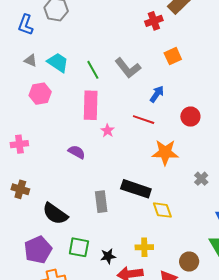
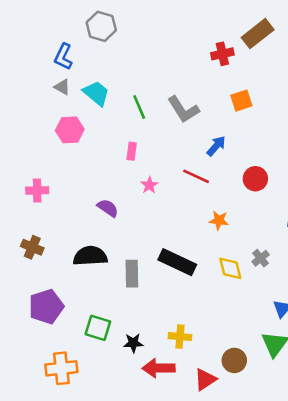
blue L-shape: (26, 25) -> (63, 57), moved
pink rectangle: (91, 105) -> (132, 151), size x0.5
orange star: (165, 152) -> (219, 220), size x0.6
yellow diamond: (162, 210) -> (230, 268), moved
black semicircle: (55, 214) -> (90, 256), moved, turned 136
purple pentagon: (38, 250) -> (46, 307), moved

